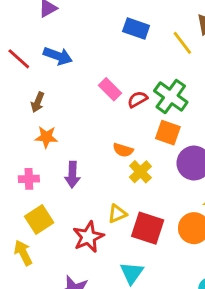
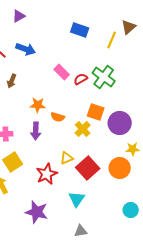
yellow line: (182, 43) -> (112, 40), turned 60
orange square: (168, 133) -> (96, 112), moved
orange star: (46, 137) -> (38, 105), moved
orange semicircle: (123, 150) -> (58, 117), moved
red square: (148, 228) -> (88, 168), turned 30

